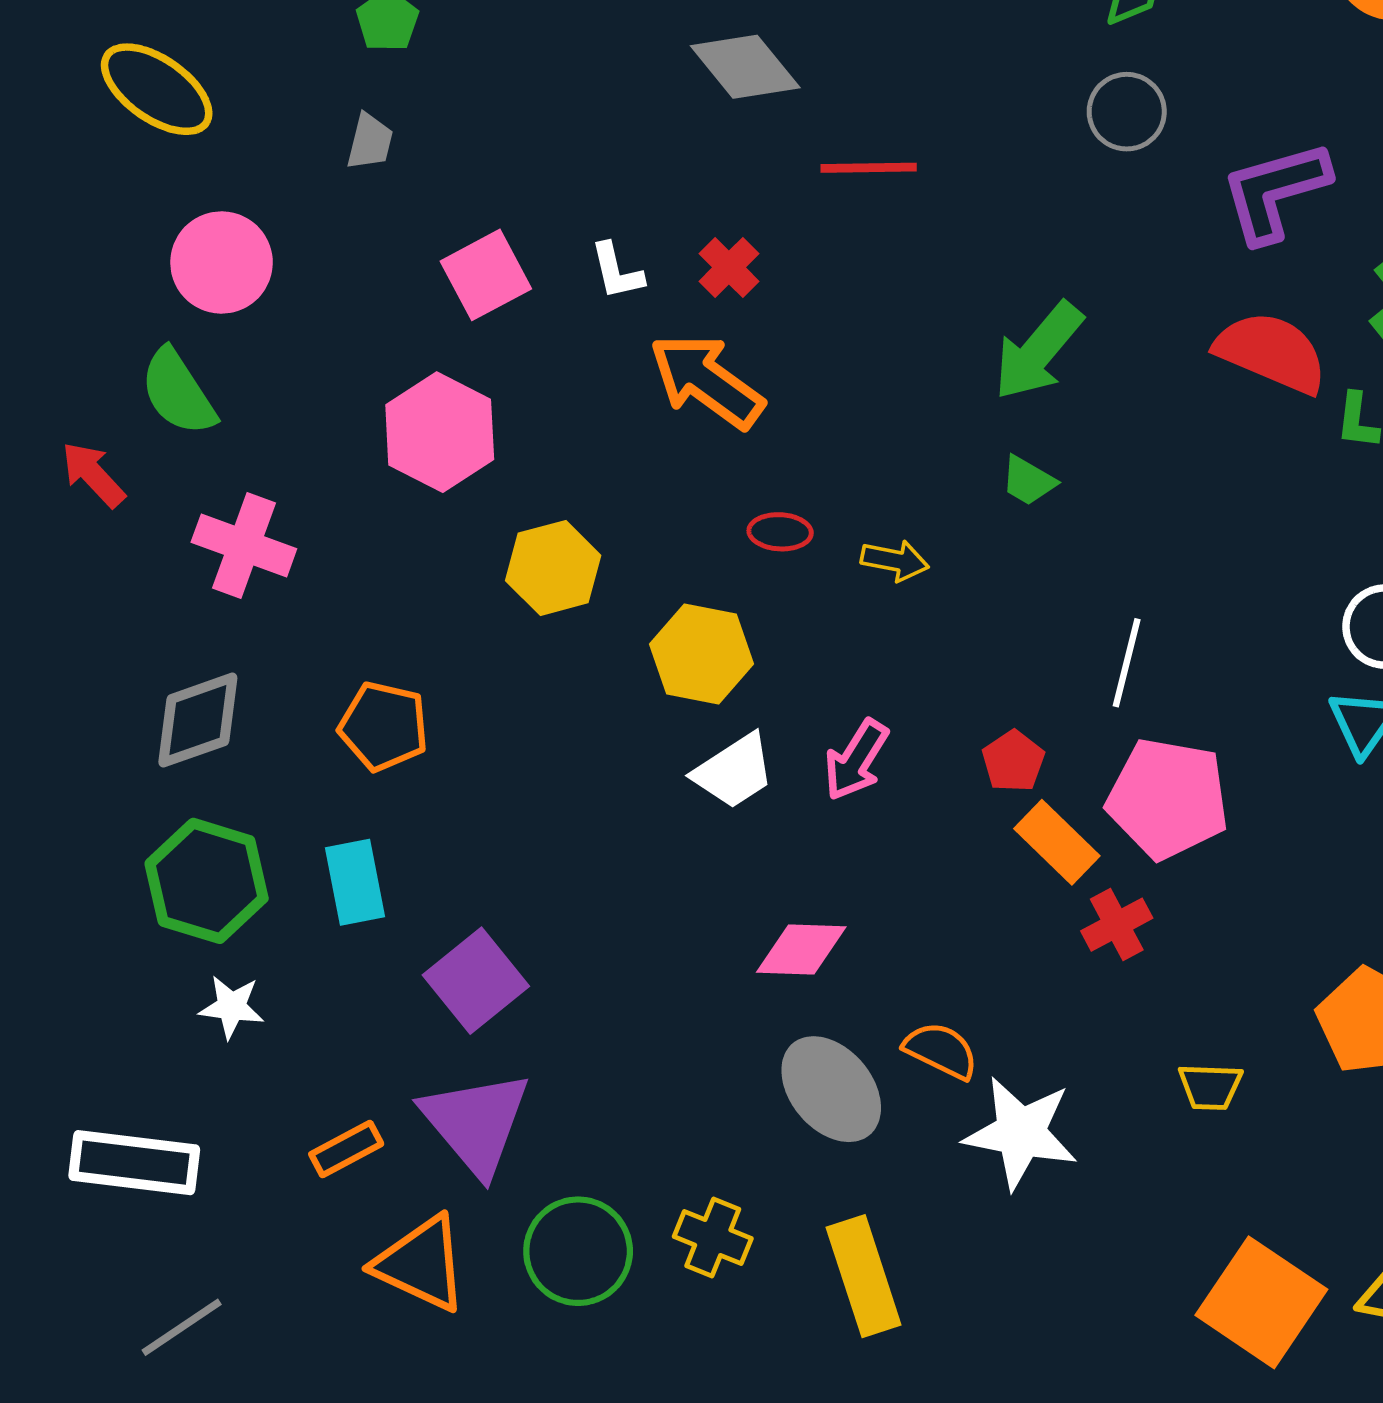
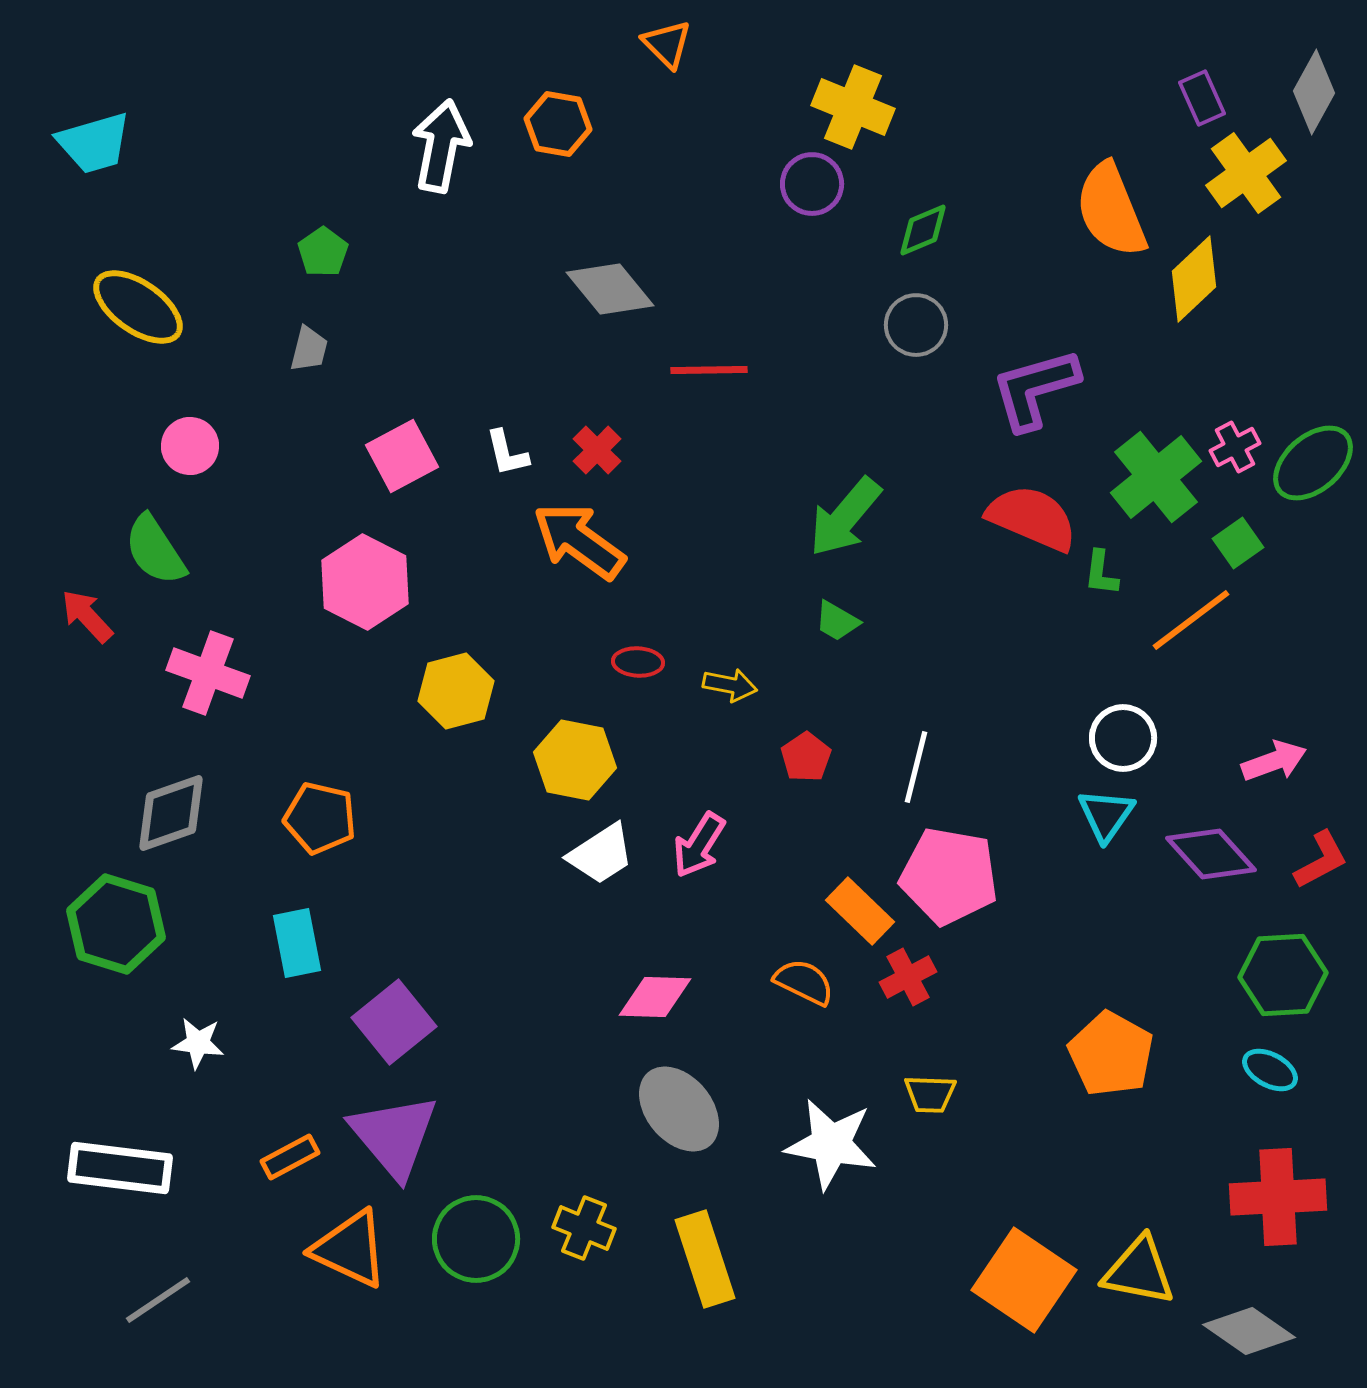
pink circle: (222, 263) -> (190, 446), size x0.7
red pentagon: (1013, 761) -> (806, 757), moved
green hexagon: (207, 881) -> (116, 924), moved
orange semicircle: (941, 1050) -> (804, 982), moved
yellow trapezoid: (1210, 1087) -> (930, 1094), moved

